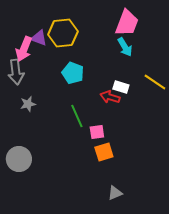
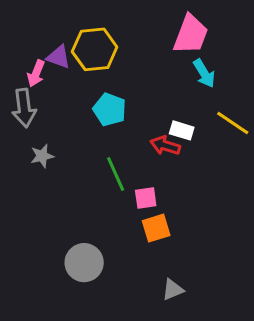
cyan arrow: (125, 47) -> (204, 73), moved
pink arrow: (24, 49) -> (36, 73), size x0.7
gray circle: (19, 159) -> (84, 263), moved

